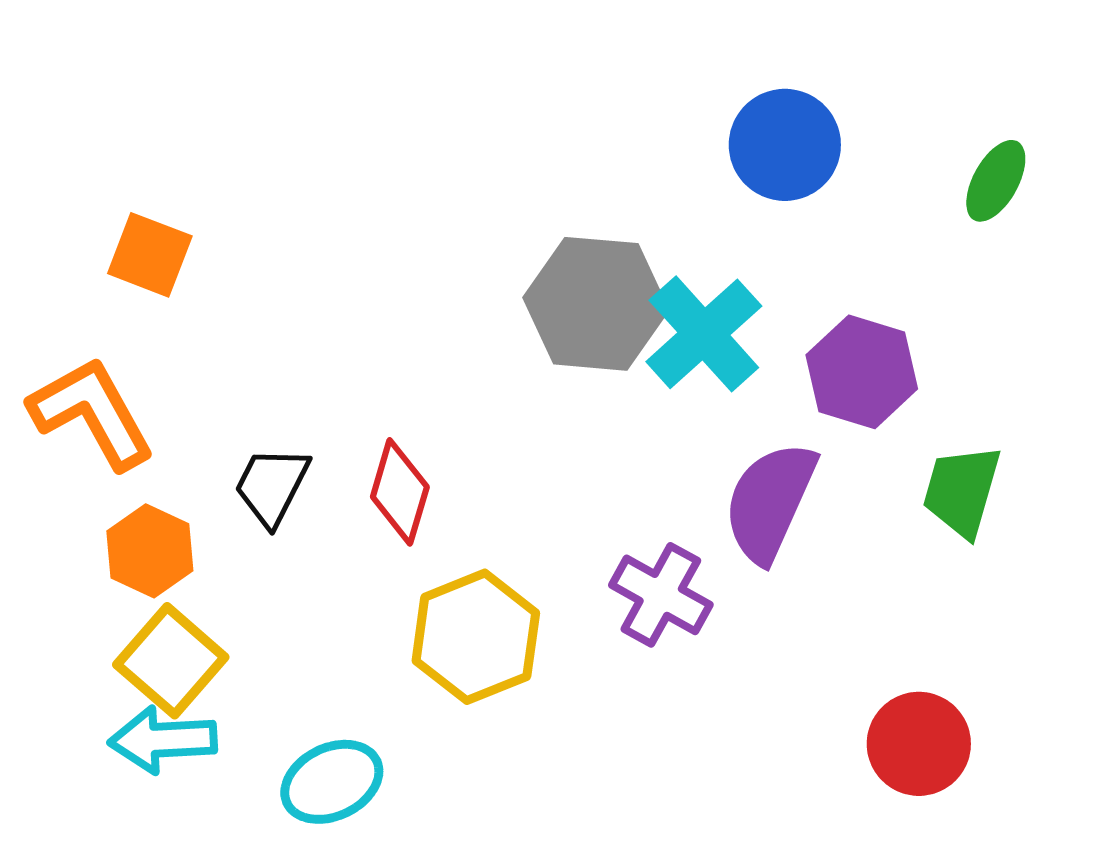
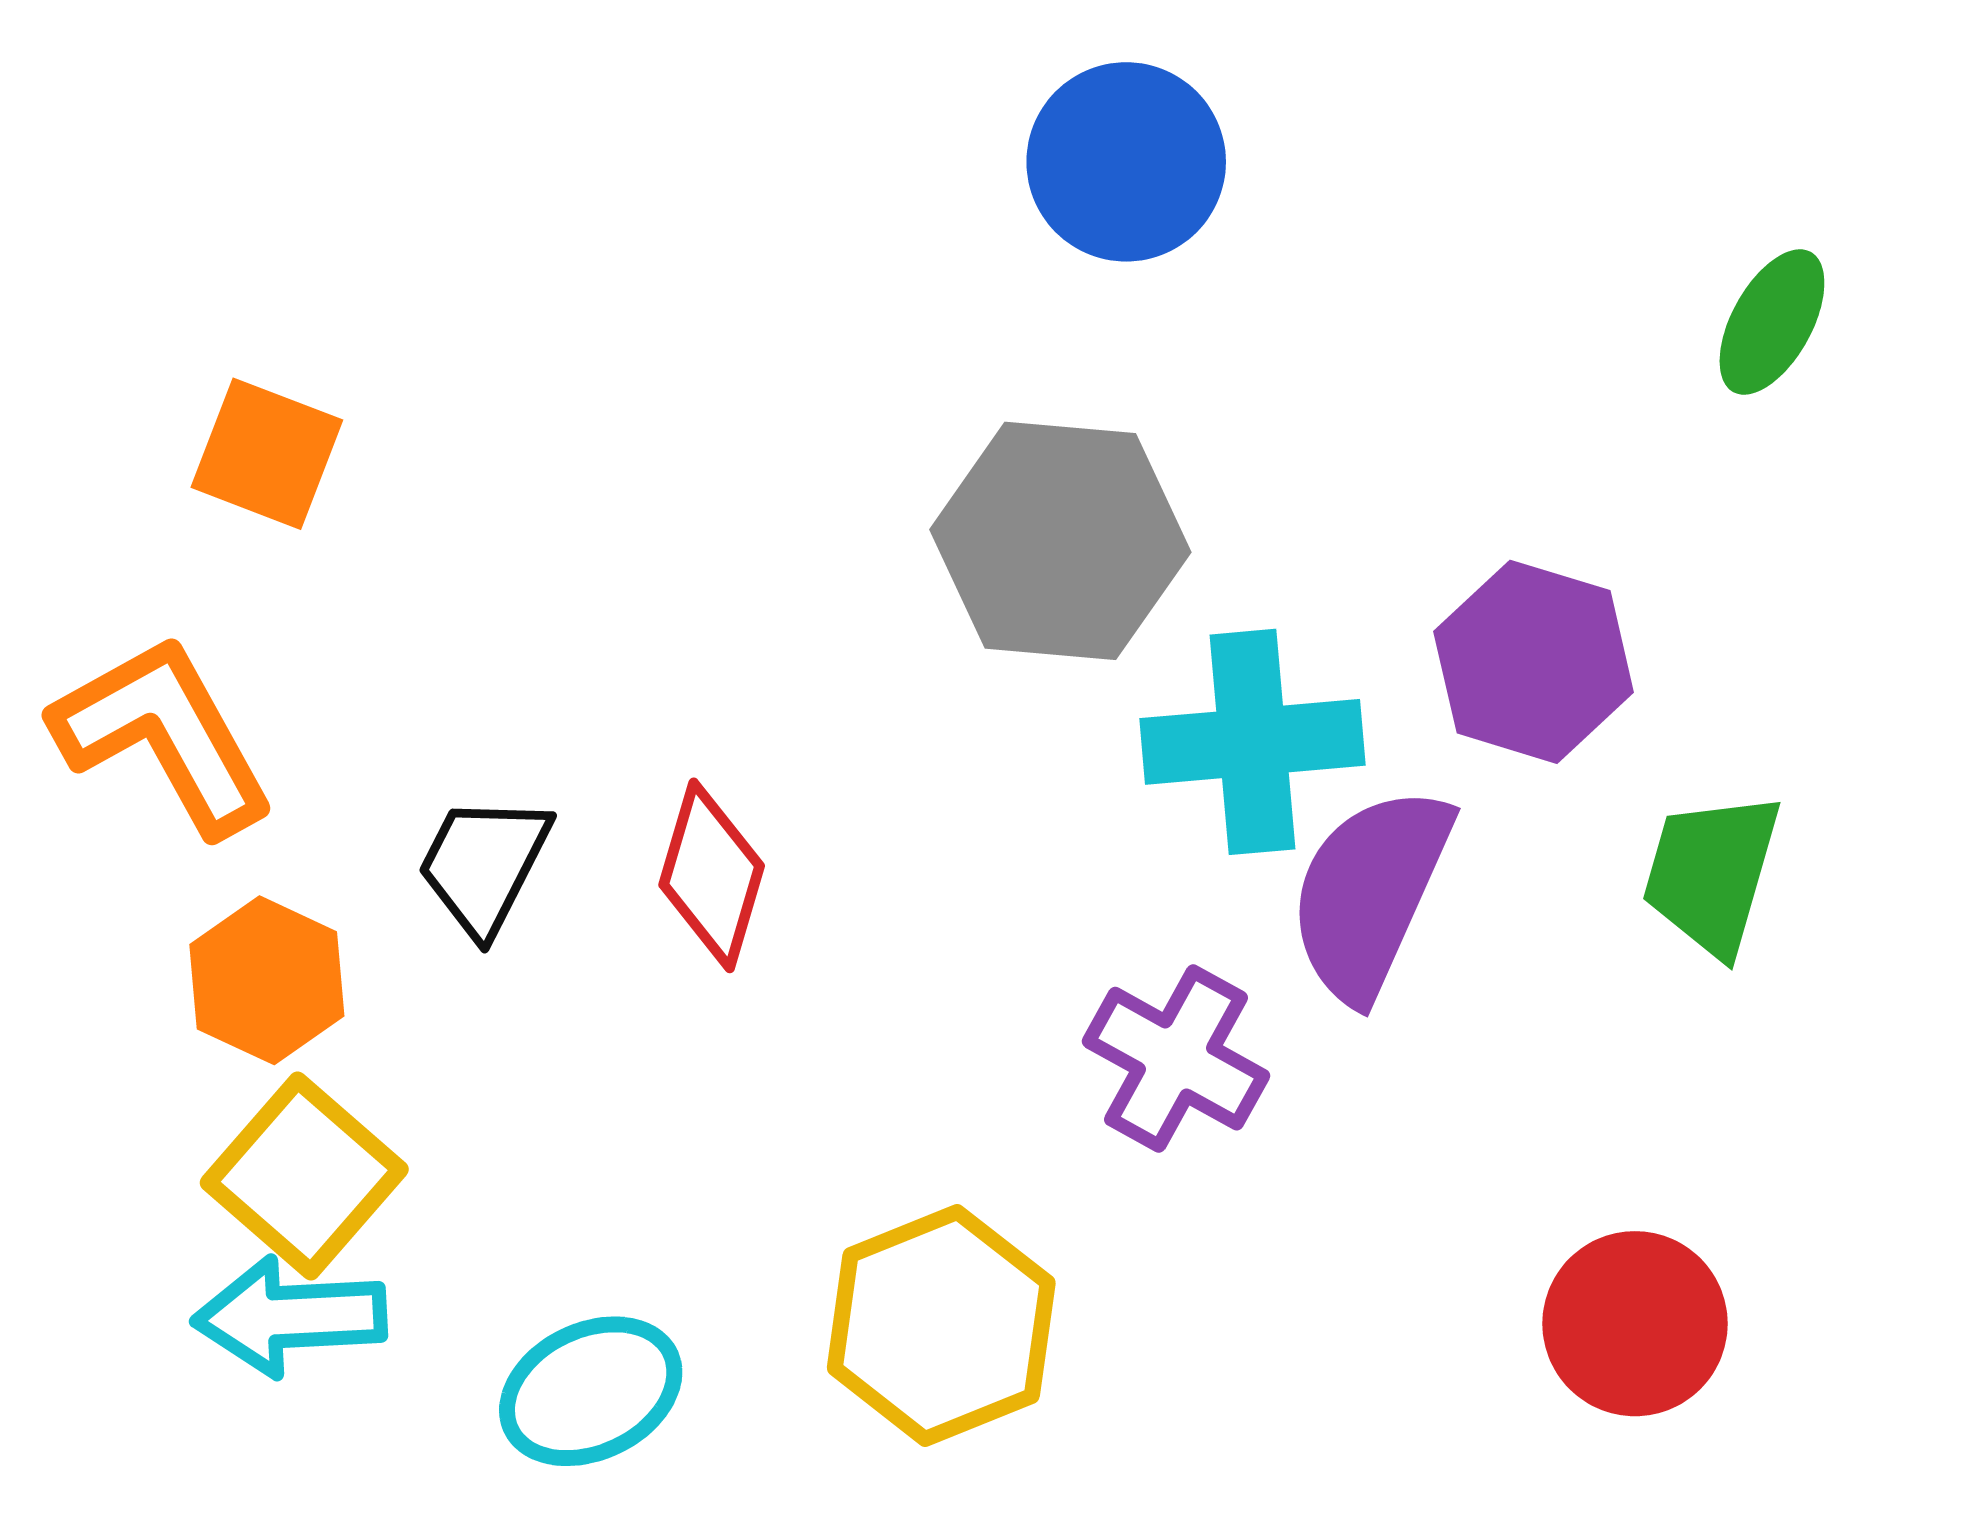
blue circle: (785, 145) -> (1126, 162), moved
cyan cross: (704, 334) -> (1252, 742), moved, turned 37
yellow hexagon: (476, 637) -> (941, 1325), moved

